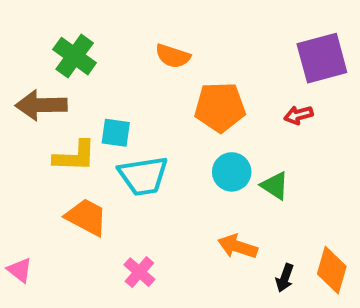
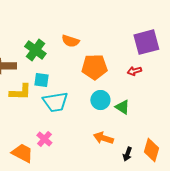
green cross: (75, 56) -> (35, 50), moved
orange trapezoid: (86, 217) -> (22, 153), moved
pink cross: (139, 272) -> (44, 139), moved

